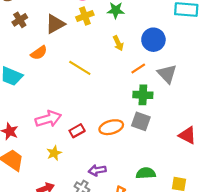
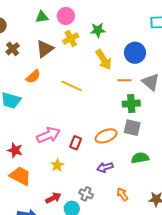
yellow arrow: (118, 43) -> (104, 60), size x1.5
orange line: (138, 68) -> (124, 80), turned 40
red rectangle: (77, 131) -> (76, 143), turned -32
purple arrow: (97, 170) -> (105, 167), moved
green semicircle: (146, 173) -> (140, 158), moved

